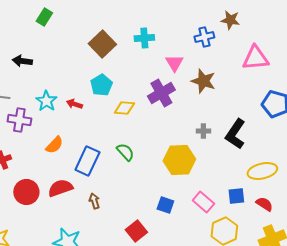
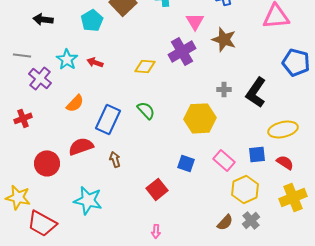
cyan pentagon: (101, 85) -> (92, 20), moved
purple cross: (19, 120) -> (40, 78), turned 30
red circle: (26, 192) -> (47, 163), moved

